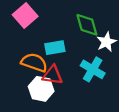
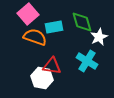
cyan rectangle: (55, 48) -> (54, 27), moved
orange semicircle: (34, 63) -> (35, 37), moved

